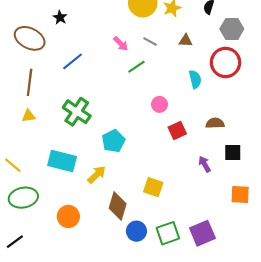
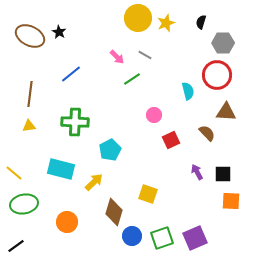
brown ellipse: (30, 38) -> (30, 36), moved
brown triangle: (186, 40) -> (226, 112), moved, size x1.5
green cross: (77, 112) -> (75, 122), turned -32
brown semicircle: (215, 123) -> (207, 133), turned 48
black square: (233, 153) -> (223, 174), moved

